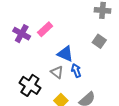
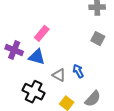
purple cross: (22, 34) -> (14, 50), moved
blue triangle: (65, 54) -> (37, 57), moved

